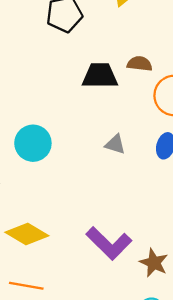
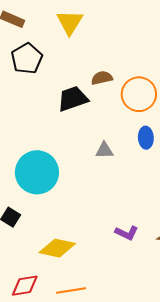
cyan circle: (33, 143) -> (37, 172), size x1.4
purple L-shape: (109, 243) -> (127, 233), size x0.6

